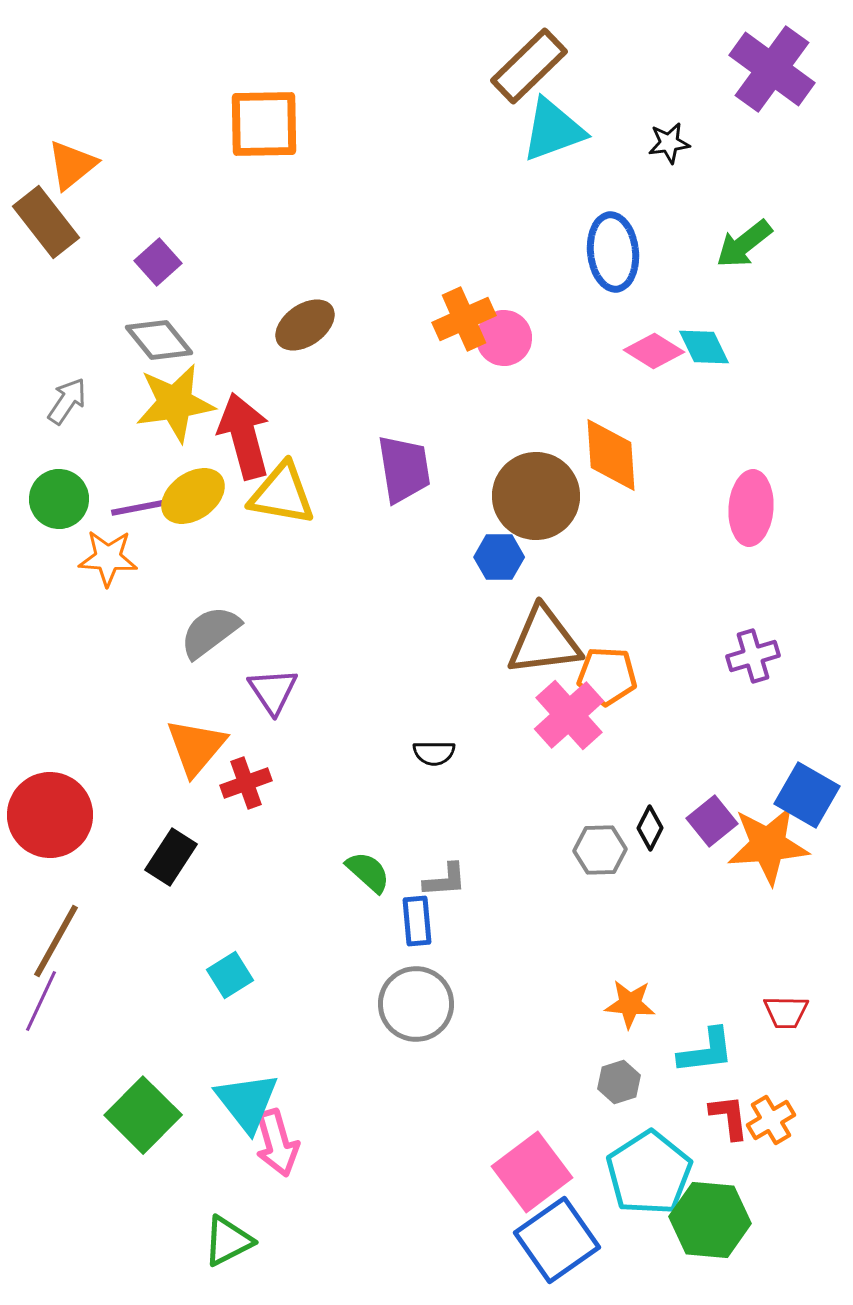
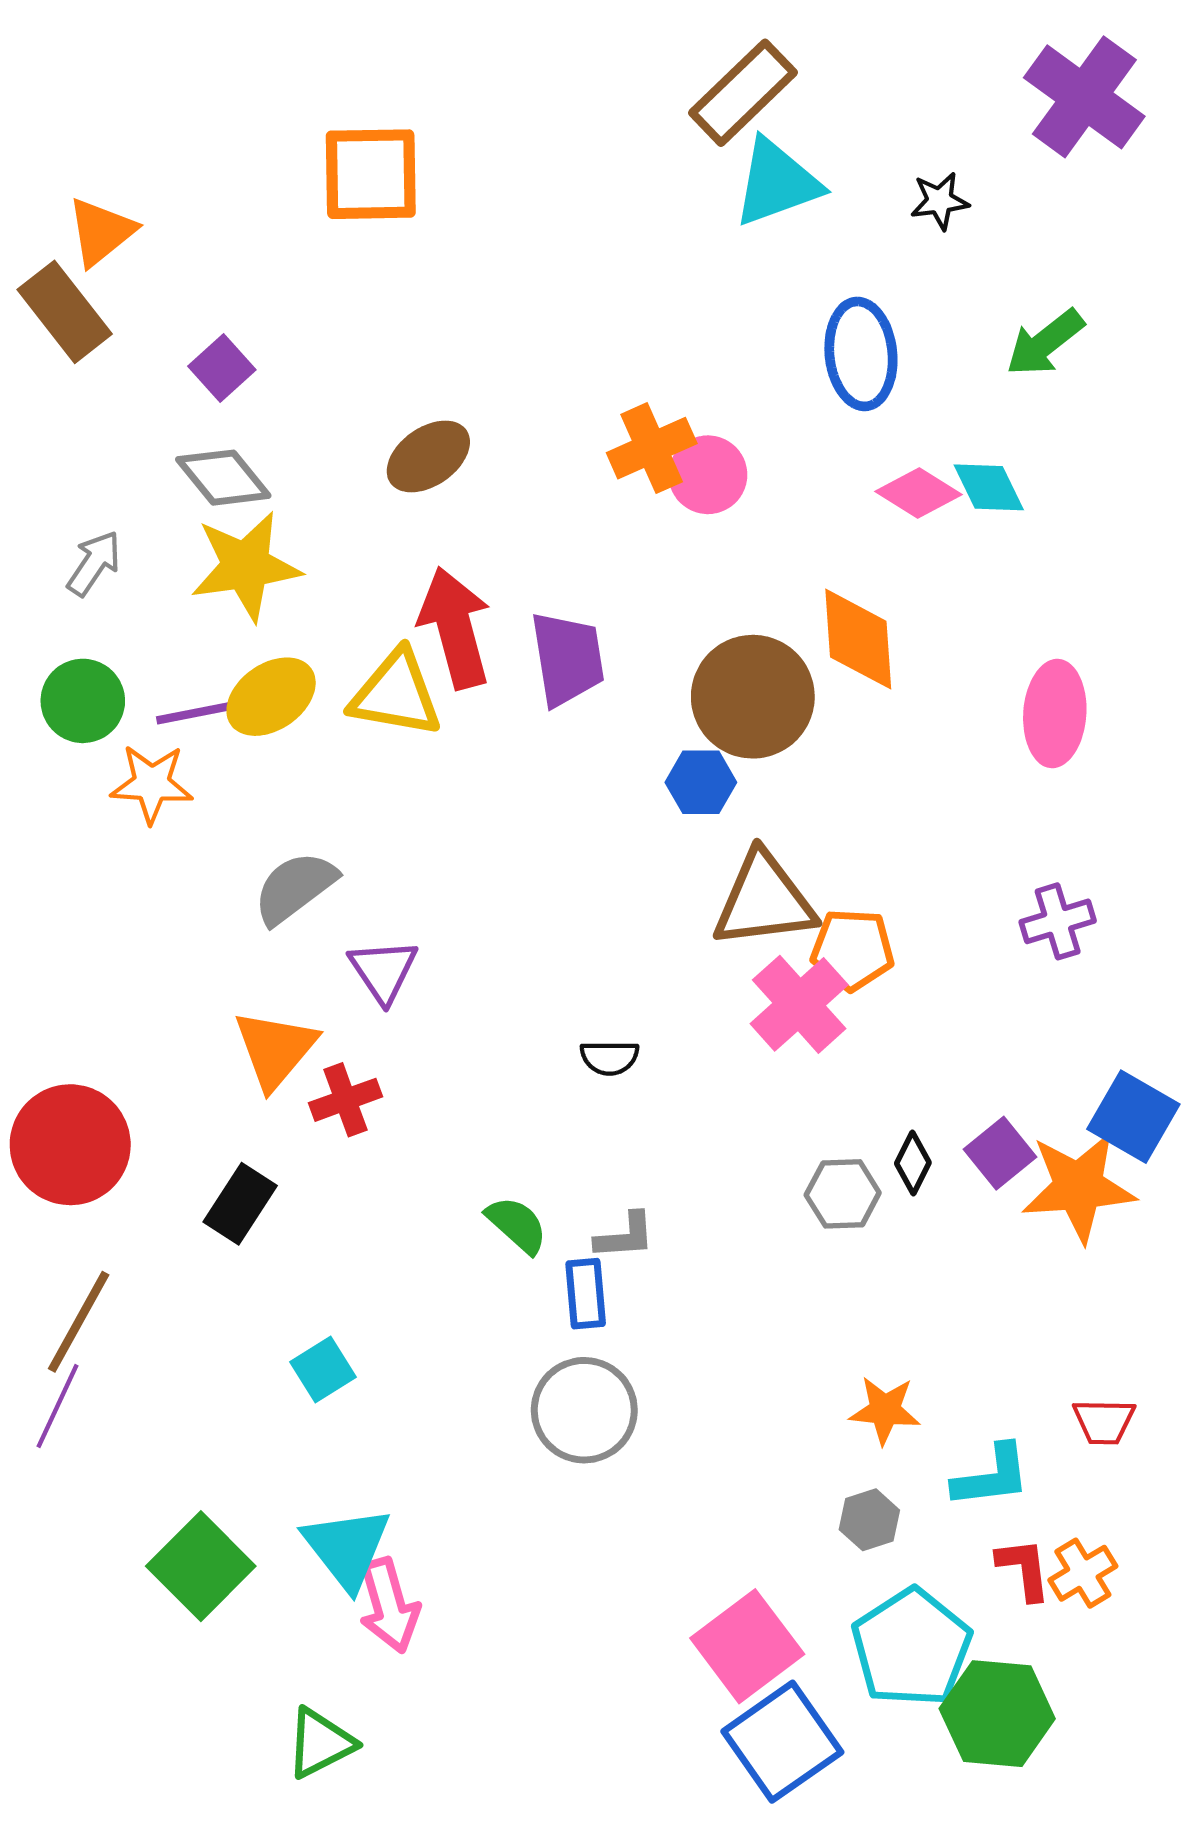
red arrow: (244, 436) -> (455, 628), moved

